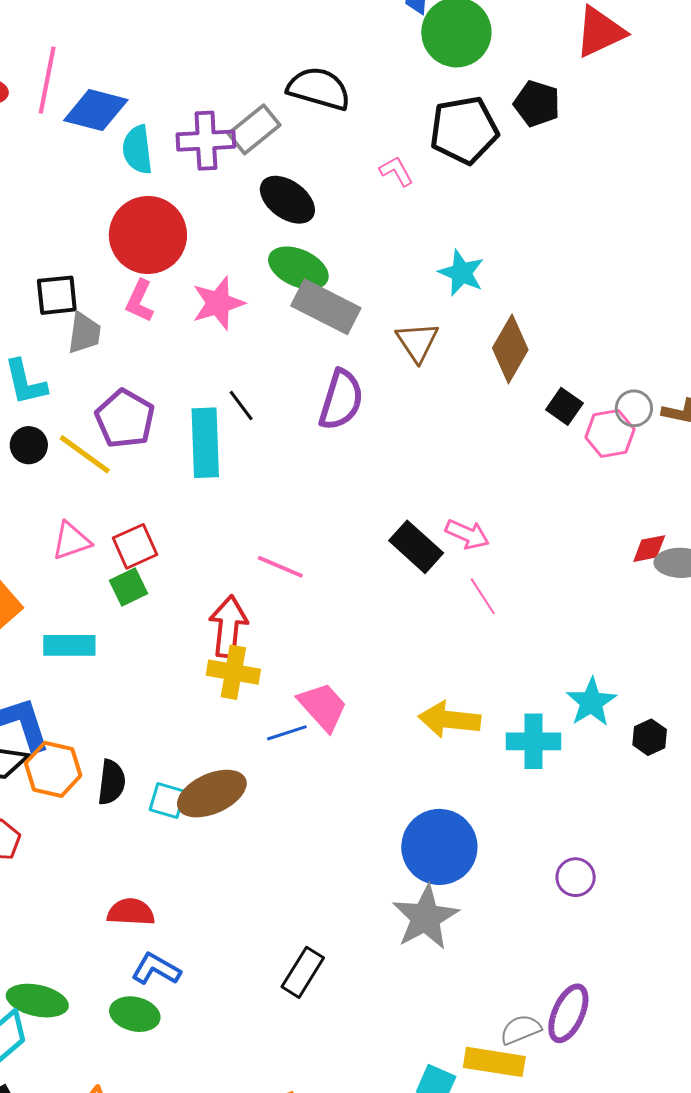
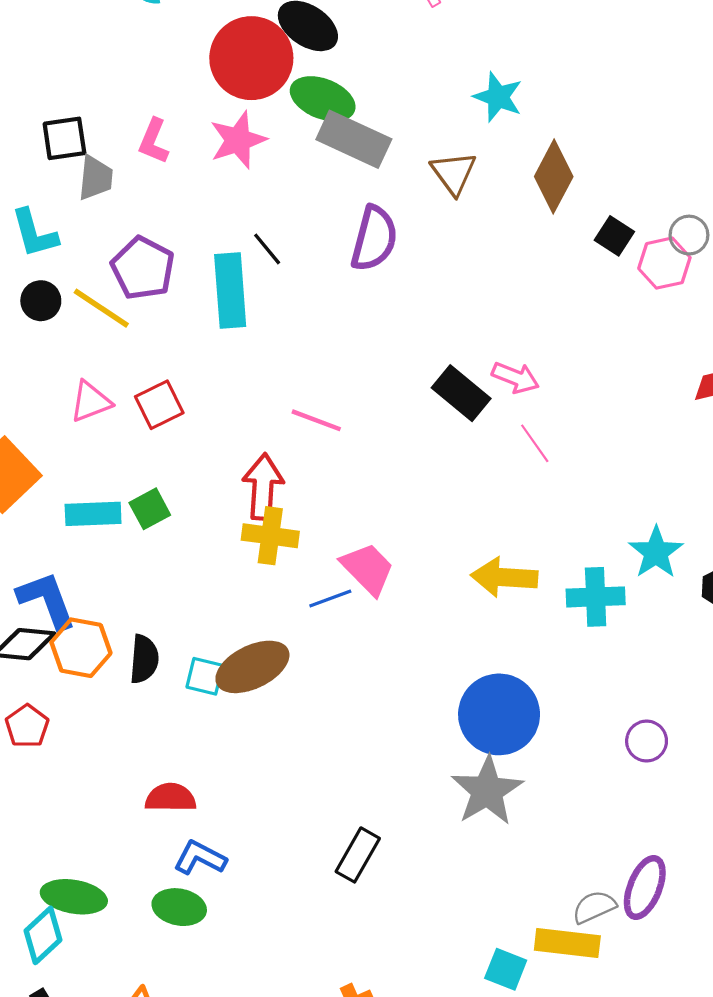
red circle: (148, 235) -> (251, 58), moved
green square: (129, 587) -> (150, 509), moved

